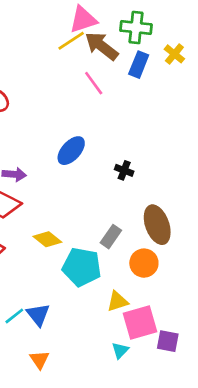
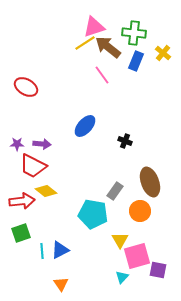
yellow diamond: (47, 239) -> (46, 191), moved
yellow triangle: (117, 301) -> (120, 240), turned -42
blue triangle: (38, 315) -> (60, 250), turned 42
cyan line: (14, 316) -> (42, 251), turned -56

